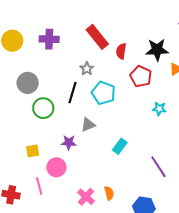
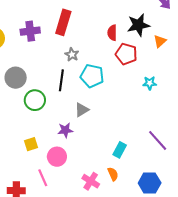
red rectangle: (97, 37) -> (63, 22), moved, turned 65
red semicircle: (121, 51) -> (112, 33), moved
cyan rectangle: (120, 146) -> (120, 150), moved

